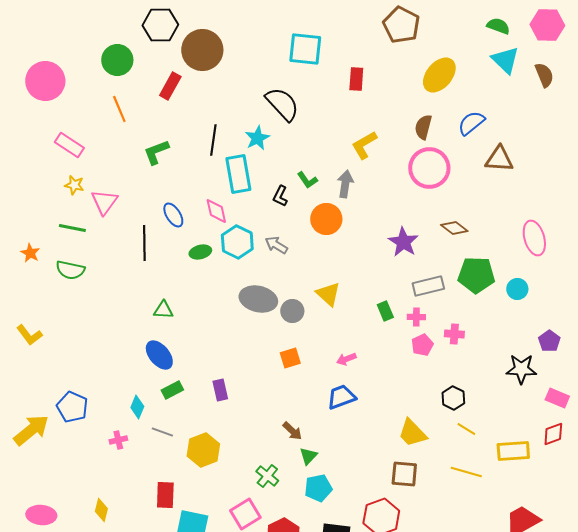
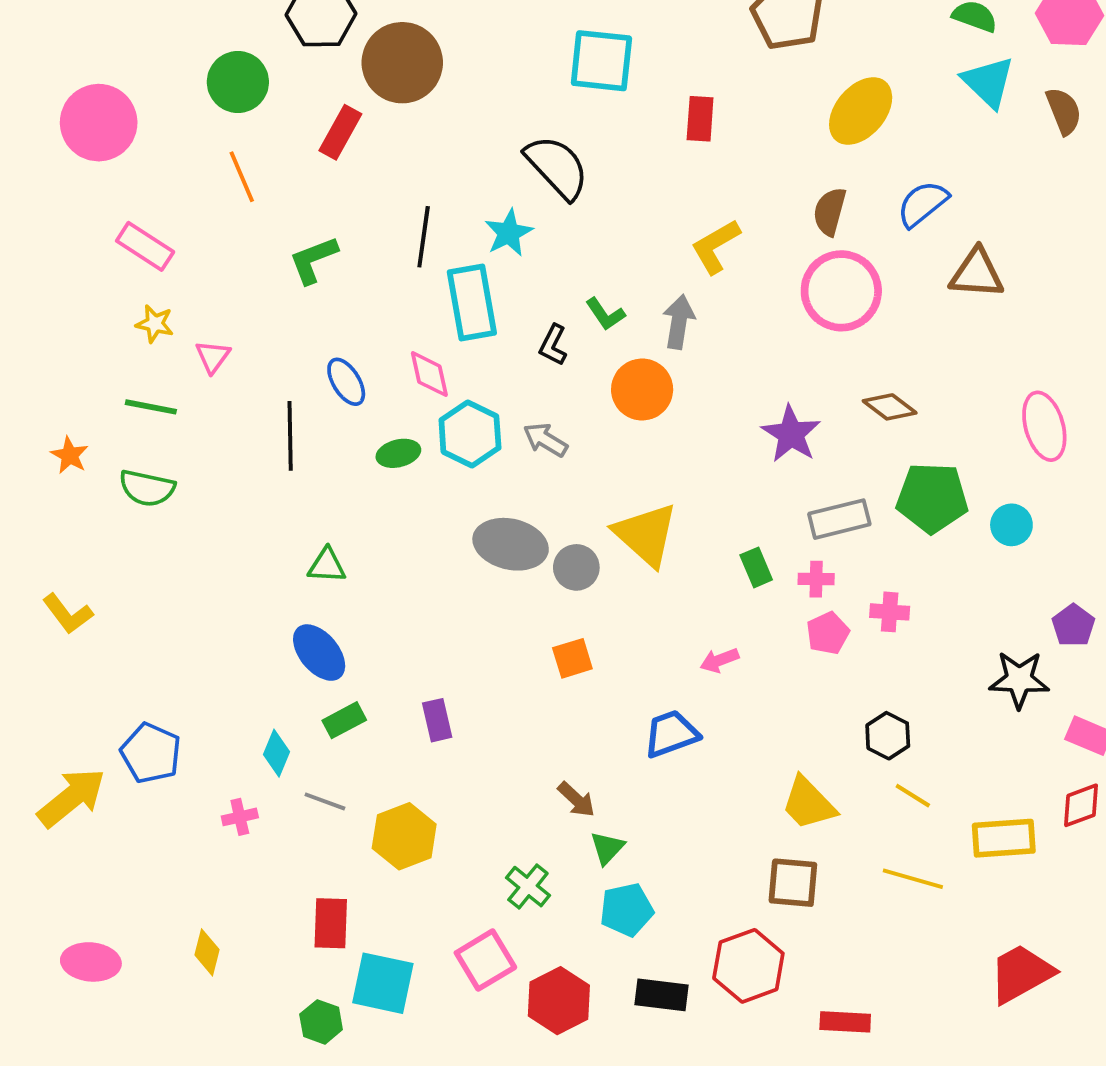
pink triangle: (104, 202) -> (213, 357), size x0.7
yellow triangle: (328, 294) -> (646, 535), size x1.4
pink arrow: (346, 359) -> (719, 660), moved

